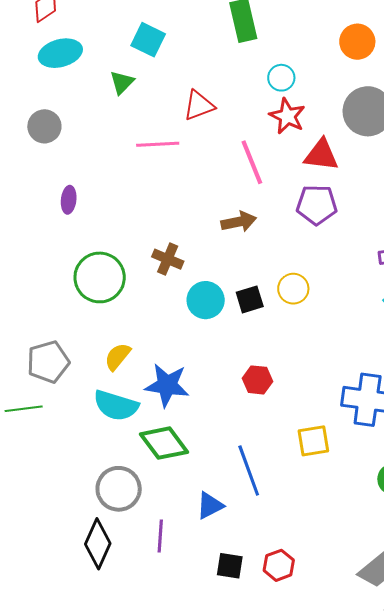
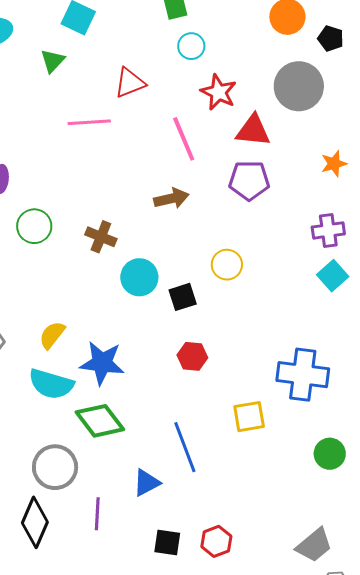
cyan circle: (281, 78) -> (191, 46), moved
green circle: (100, 277) -> (34, 226), moved, size x0.7
black square: (250, 299) -> (183, 297), moved

